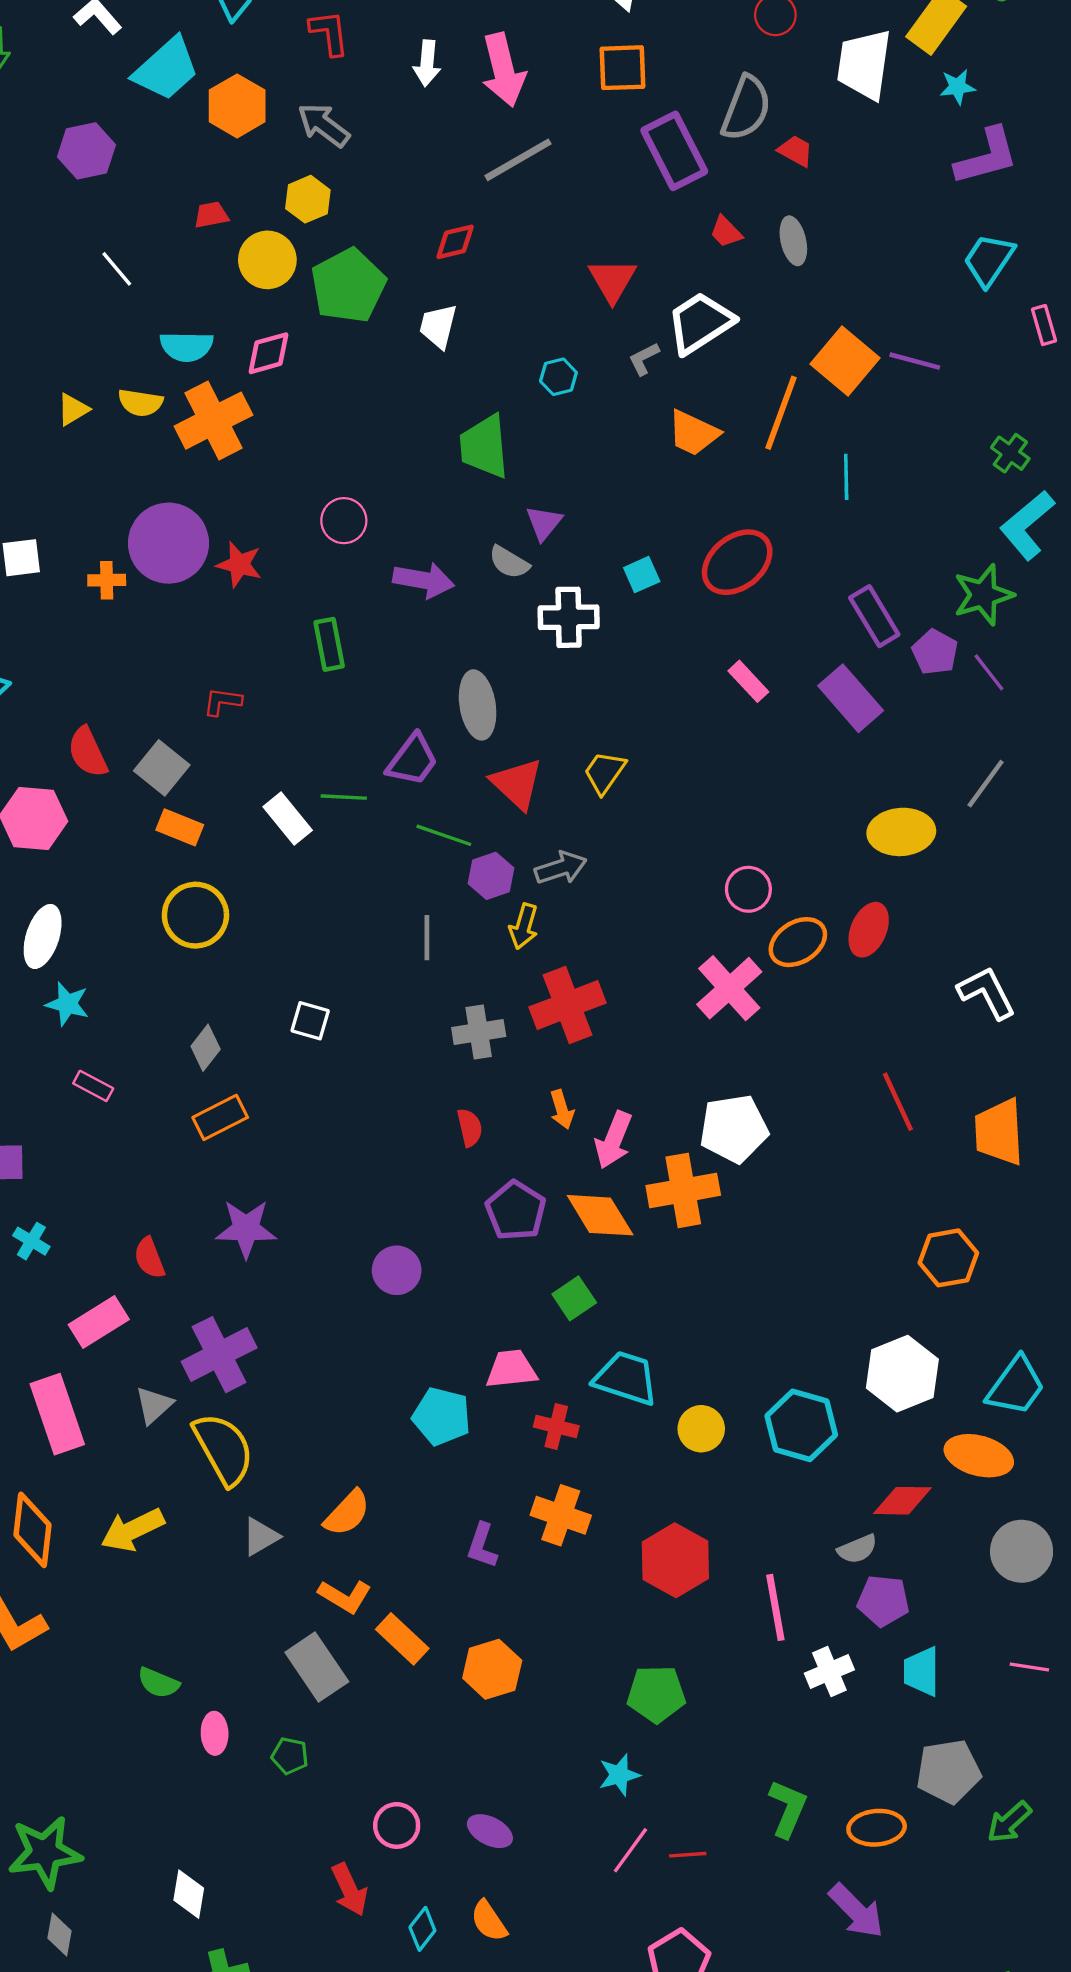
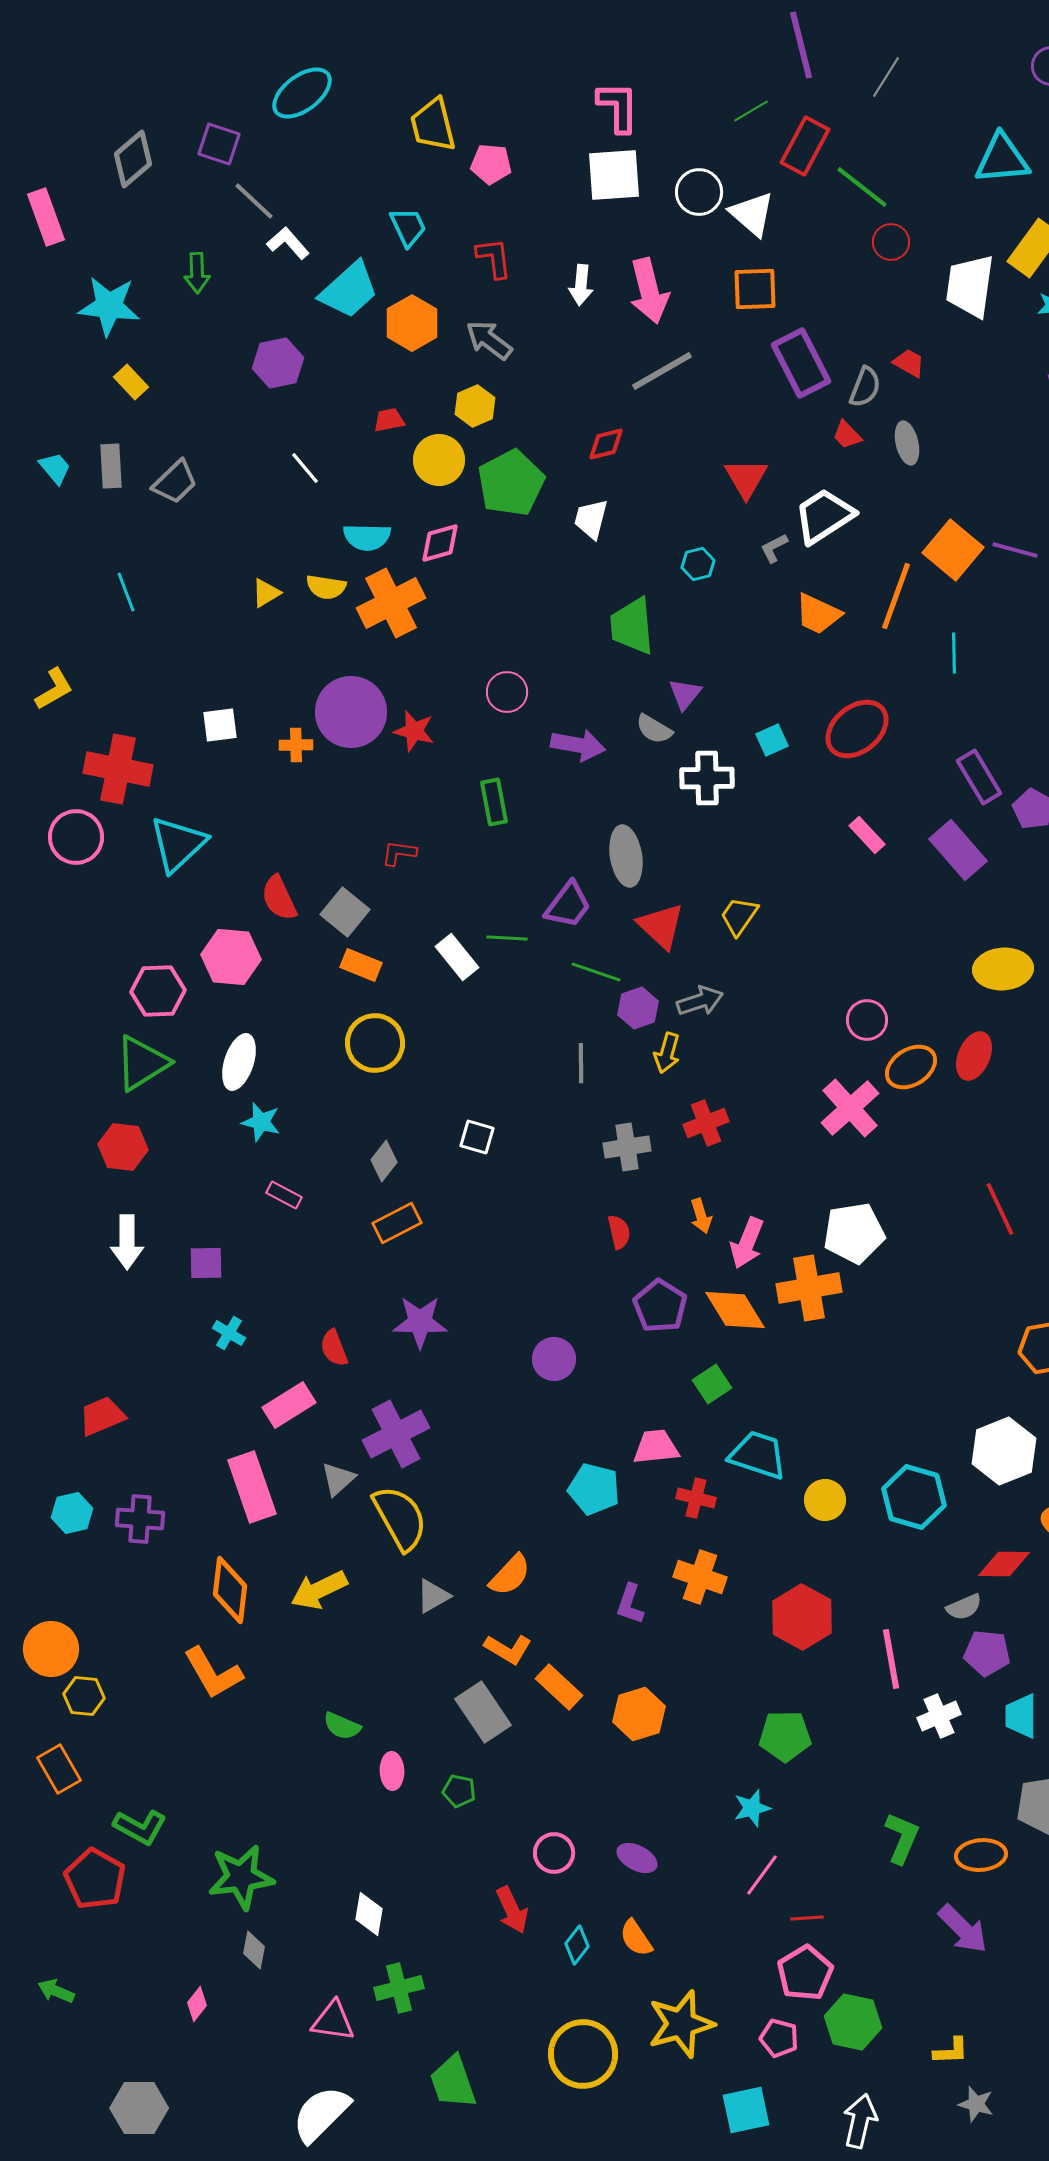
gray semicircle: (746, 108) -> (865, 387), moved, size x0.7
red cross: (567, 1005) -> (706, 1123), size x0.7
red line: (688, 1855) -> (807, 1918), moved

